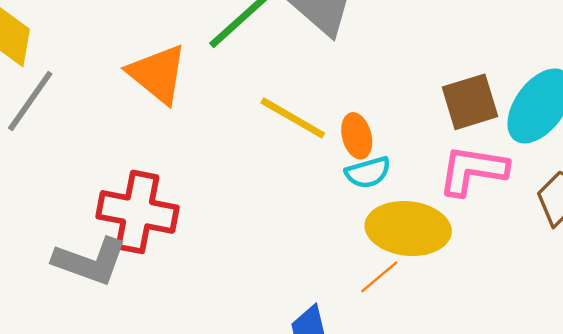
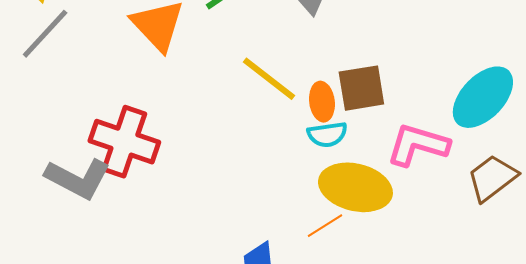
brown square: (470, 102) -> (361, 88), moved

